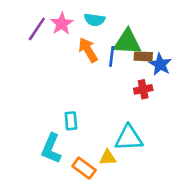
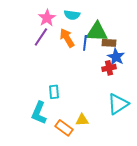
purple line: (37, 29) -> (41, 37), moved
blue star: (160, 64) -> (116, 57), moved
cyan triangle: (129, 138) -> (118, 104), moved, turned -30

